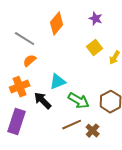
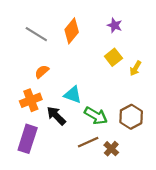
gray line: (25, 39) -> (36, 34), moved
cyan triangle: (58, 82) -> (73, 95), turned 42

